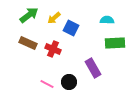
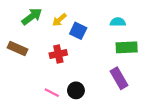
brown rectangle: (28, 43) -> (17, 48), moved
red cross: (53, 49) -> (58, 54), turned -35
purple rectangle: (93, 68) -> (119, 78), moved

